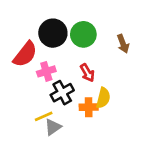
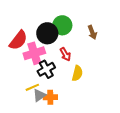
black circle: (53, 33) -> (47, 33), moved
pink cross: (46, 71) -> (34, 53), size x1.5
orange cross: (89, 107) -> (50, 97), moved

